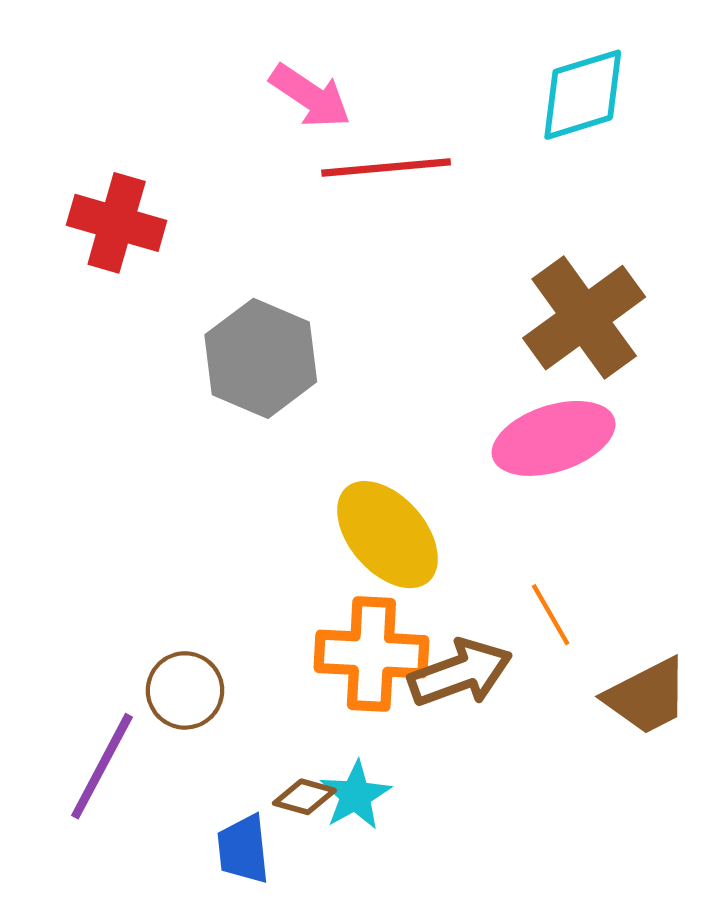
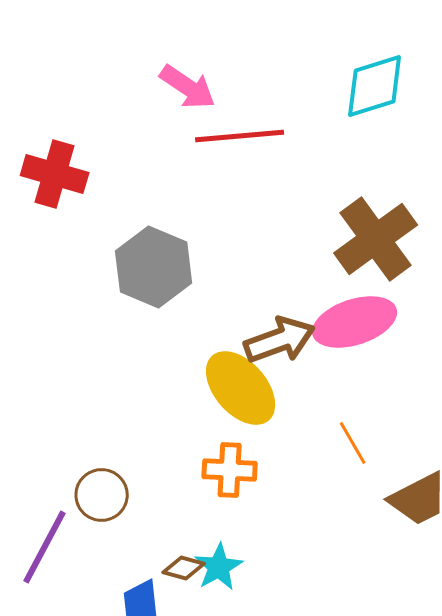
orange cross: (371, 654) -> (230, 470), size x0.7
brown arrow: (460, 673) -> (280, 340), moved

